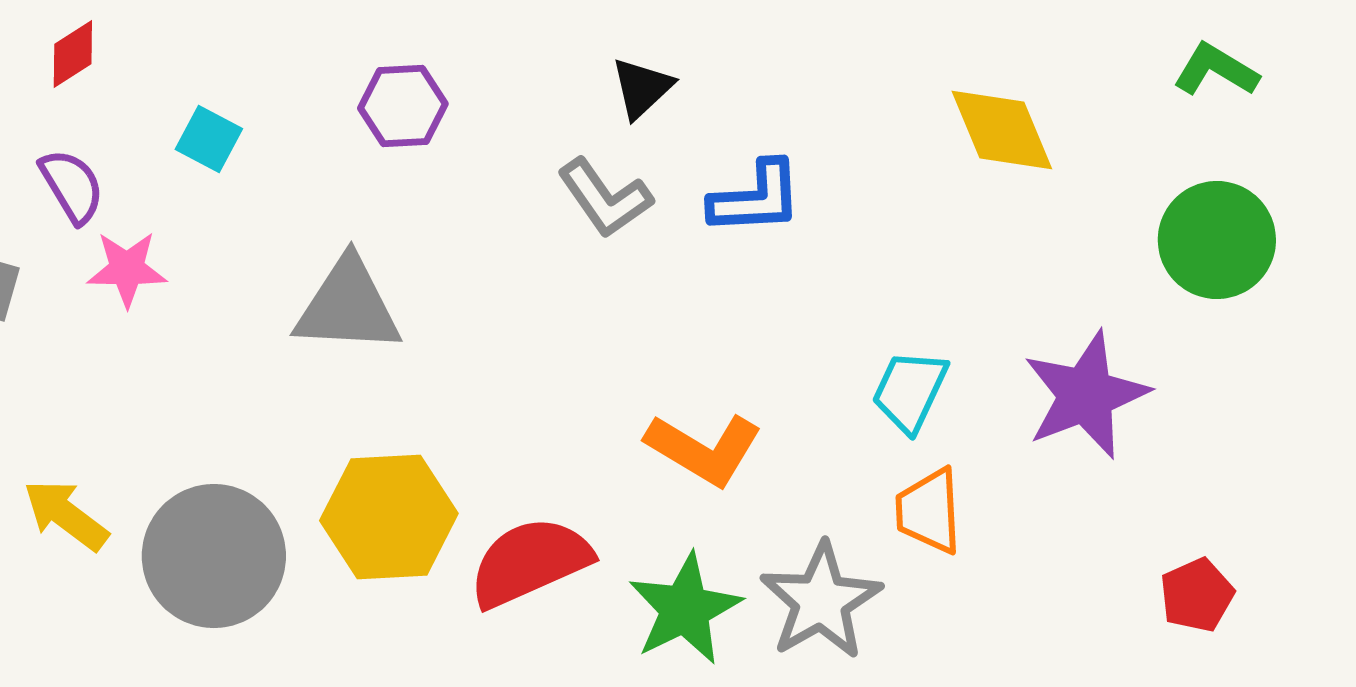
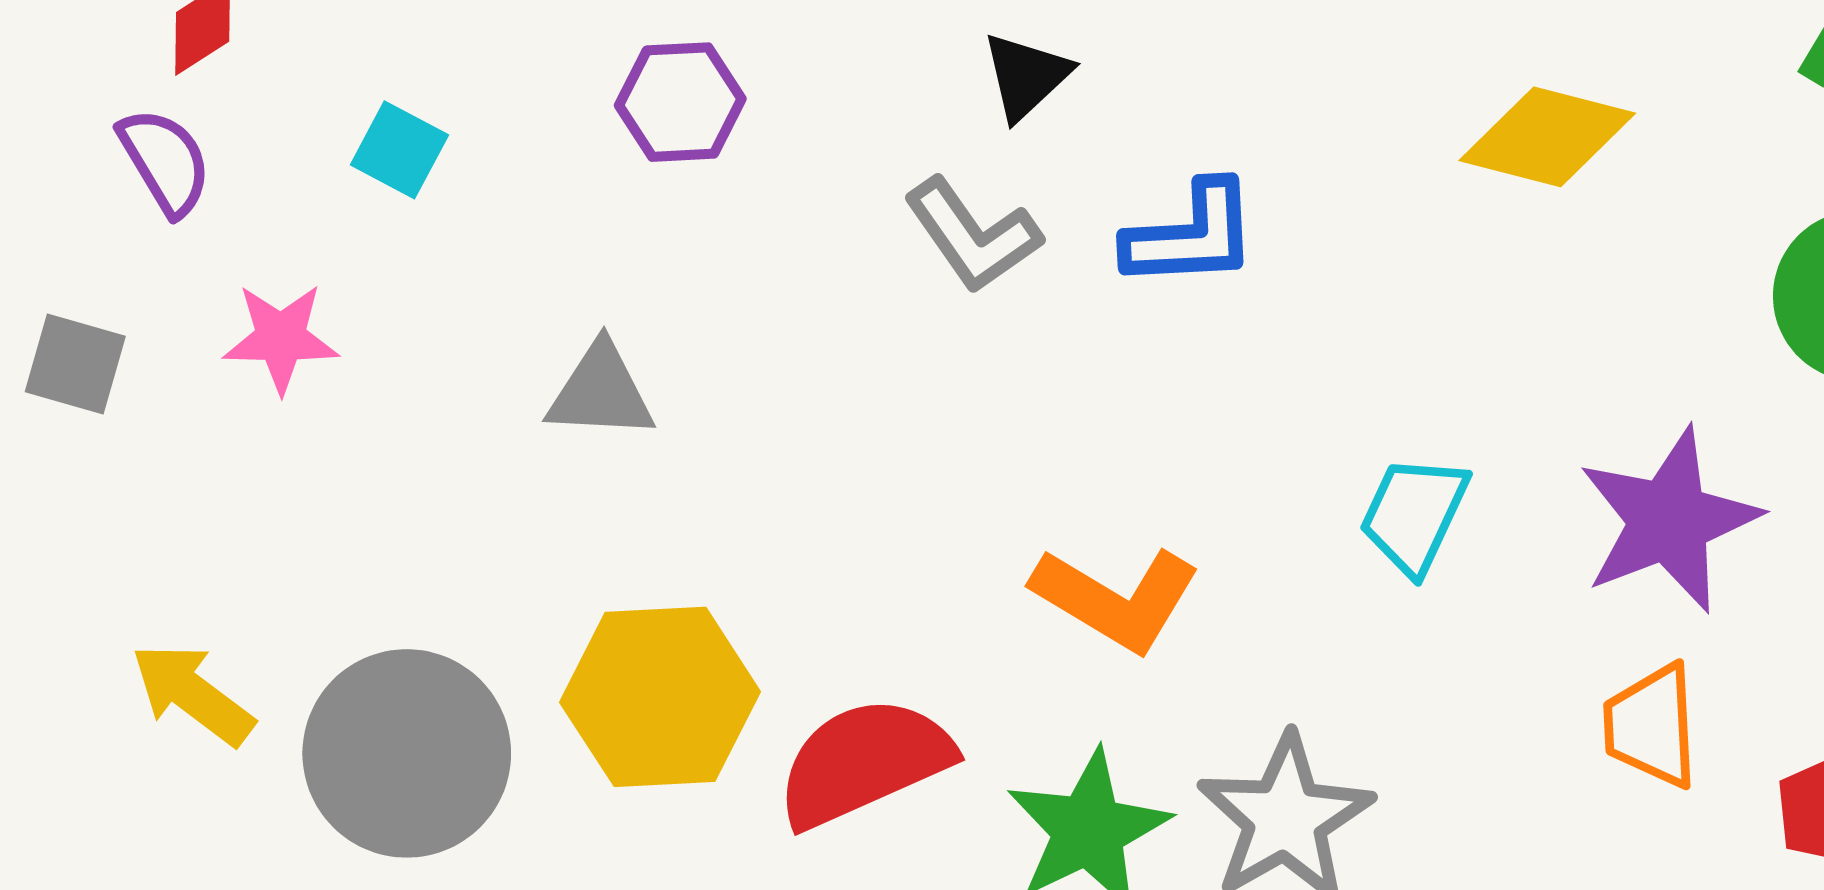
yellow diamond: (1002, 130) -> (1547, 137), turned -53
purple semicircle: (72, 186) -> (165, 161), moved
gray triangle: (348, 306) -> (601, 392), size x0.7
orange trapezoid: (929, 511) -> (1651, 726), moved

